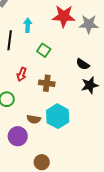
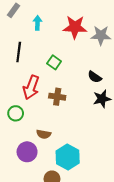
cyan arrow: (28, 25) -> (37, 23), moved
red arrow: (22, 74) -> (31, 87), size x1.6
cyan hexagon: (58, 116) -> (68, 157), moved

